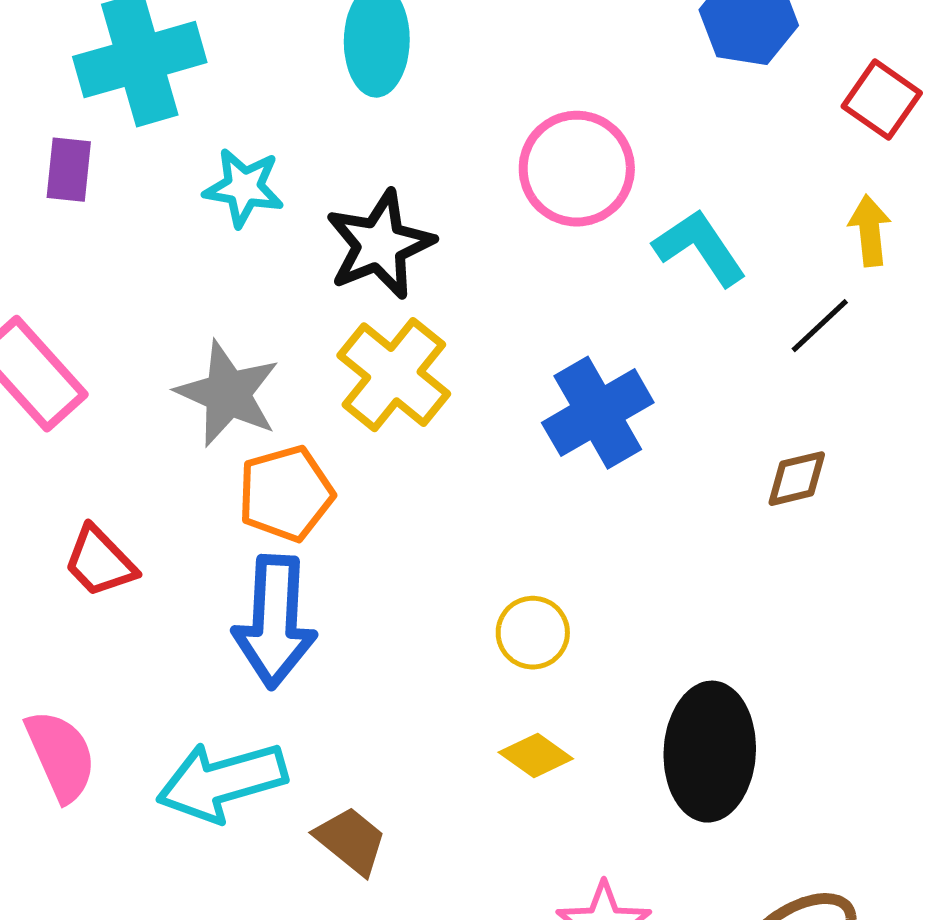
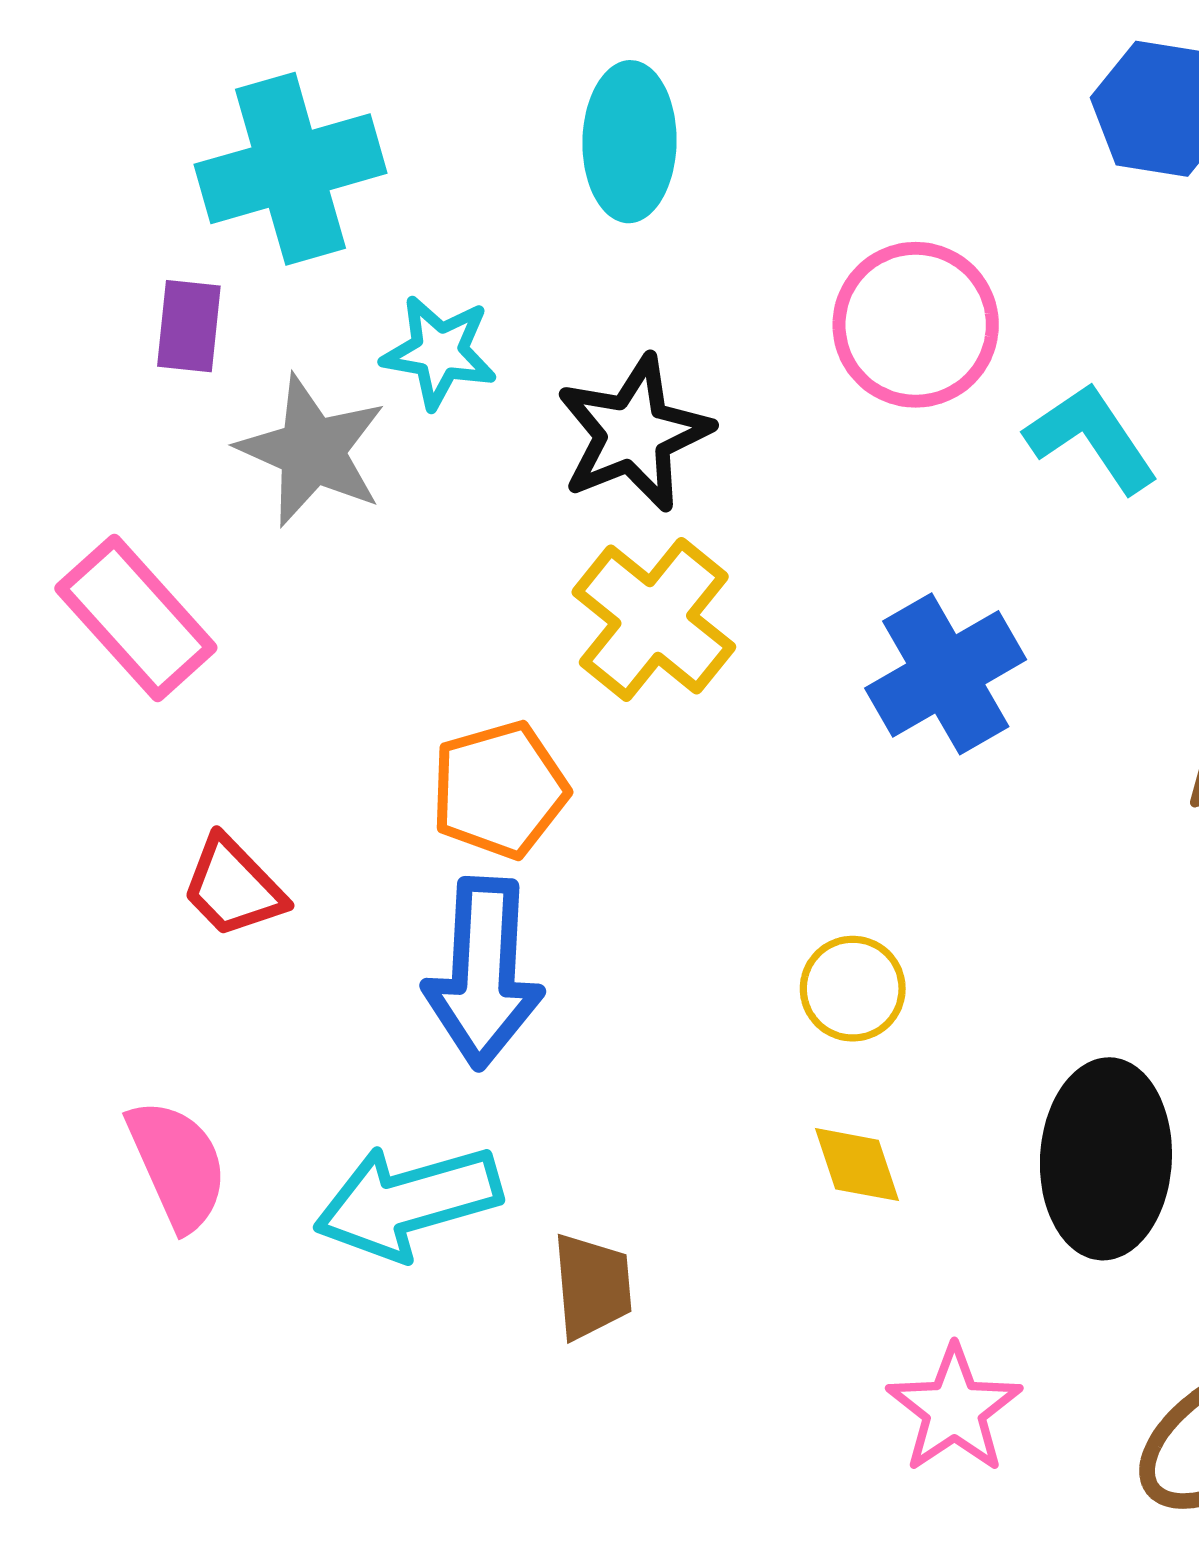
gray star: (228, 394) -> (312, 451), moved
yellow diamond: (536, 756) -> (857, 1165), turned 36
brown trapezoid: (351, 841) -> (592, 1286), turned 46

